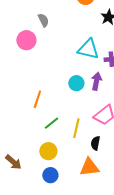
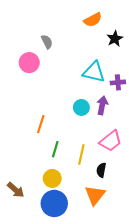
green line: (51, 123) -> (55, 149), turned -35
orange triangle: (89, 167) -> (95, 195), turned -45
blue circle: (50, 175) -> (54, 203), size x1.6

